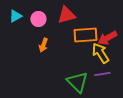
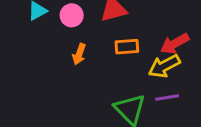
orange rectangle: (85, 35) -> (127, 47), moved, size x0.7
yellow arrow: (100, 53) -> (164, 66), turned -85

